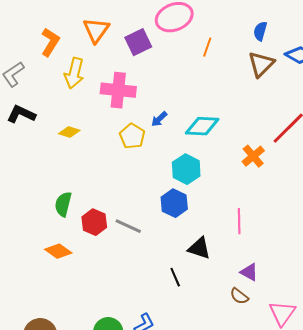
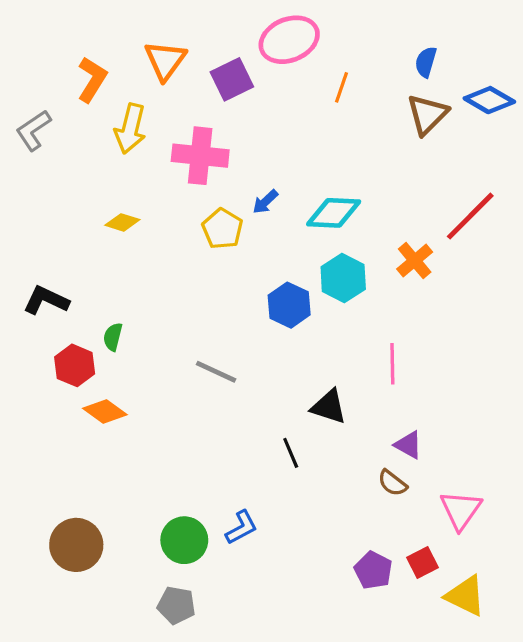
black L-shape: (21, 114) -> (46, 300), moved
cyan hexagon: (186, 169) -> (343, 278), moved
blue hexagon: (174, 203) -> (289, 305), moved
green semicircle: (63, 204) -> (113, 337), size x0.7
red hexagon: (94, 222) -> (75, 365), moved

